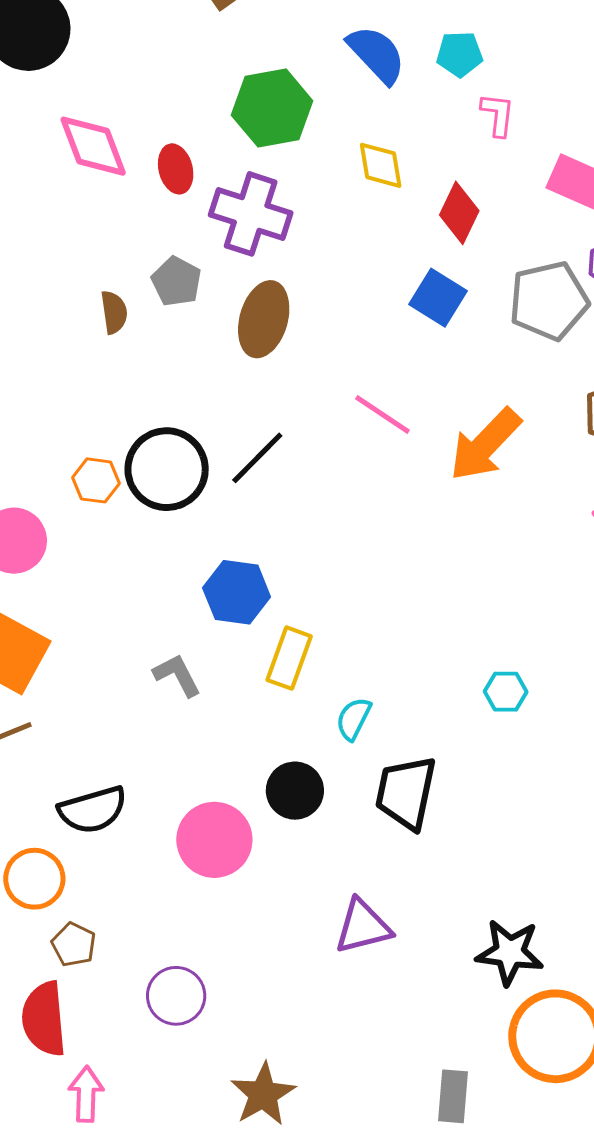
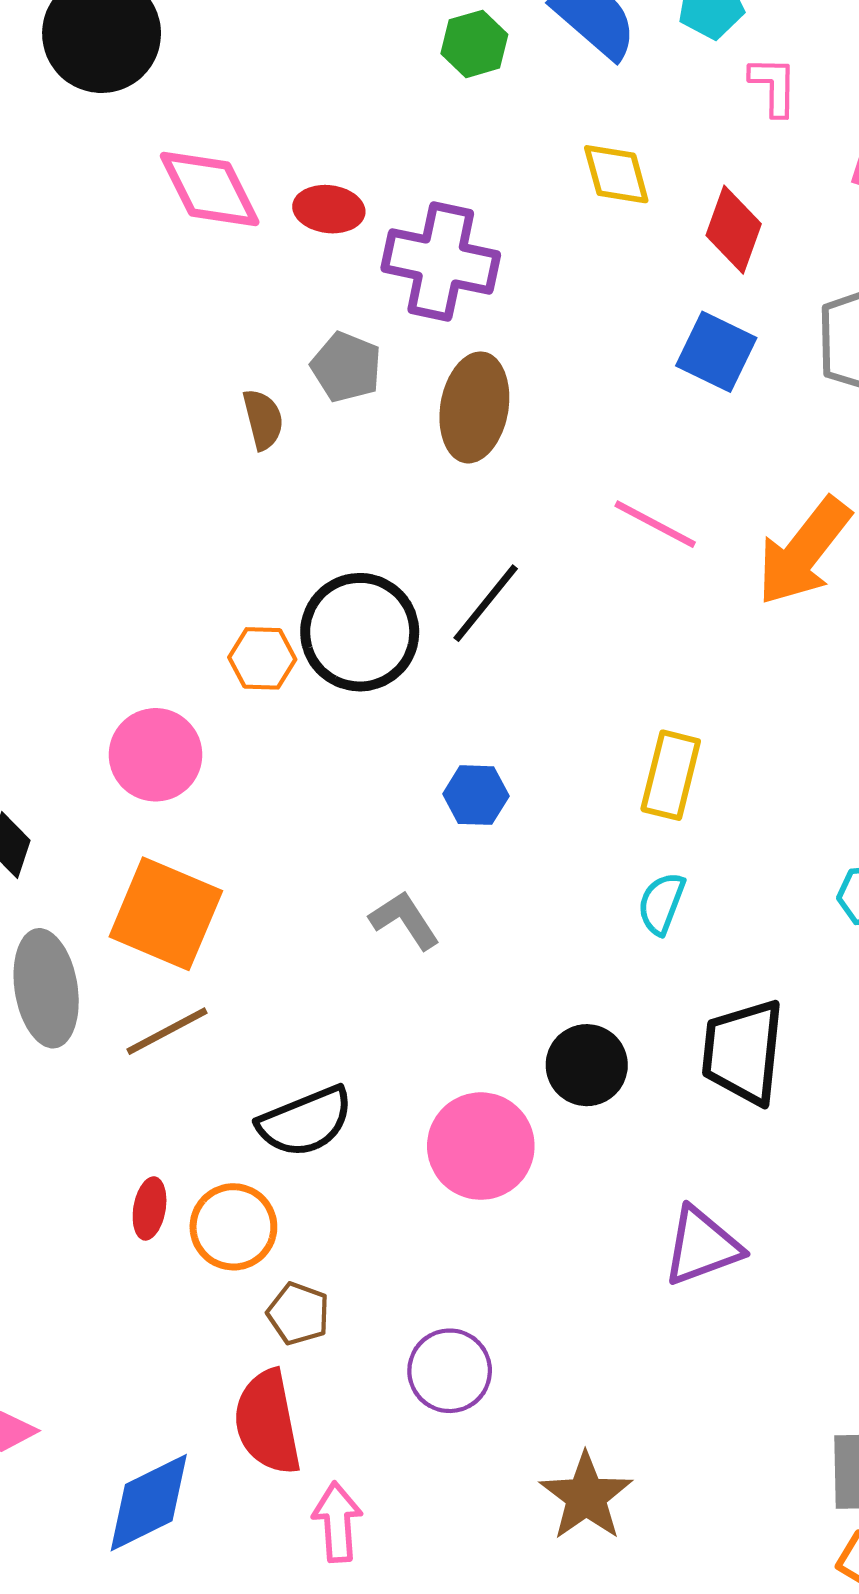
green hexagon: (272, 108) -> (474, 44), moved, size x0.6
red ellipse: (176, 169) -> (329, 209), turned -63
blue hexagon: (237, 592) -> (476, 795), size x0.7
yellow rectangle: (289, 658) -> (671, 775), moved
cyan semicircle: (354, 719) -> (661, 903), moved

